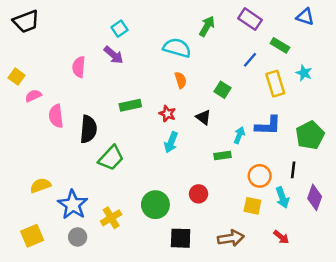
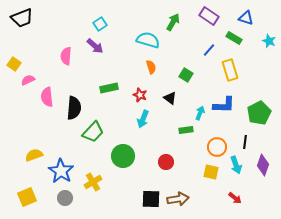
blue triangle: (305, 17) -> (246, 18), moved
cyan star: (304, 73) -> (269, 41), moved
green circle: (155, 205) -> (123, 156), moved
brown arrow: (231, 238) -> (178, 199), moved

